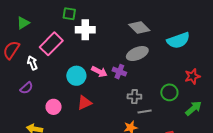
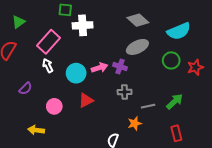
white arrow: (32, 63) -> (48, 66), moved
pink arrow: (99, 72) -> (99, 68), turned -42
green circle: (169, 92) -> (171, 60), moved
gray cross: (134, 97) -> (125, 92), moved
green arrow: (194, 108) -> (175, 101), moved

